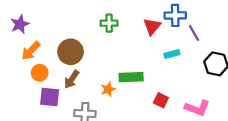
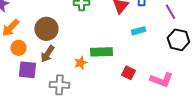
purple line: (194, 33) -> (170, 12), moved

